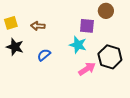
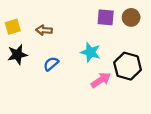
brown circle: (106, 11) -> (131, 17), moved
purple square: (87, 26) -> (106, 17), moved
black star: (15, 47) -> (17, 55), turned -30

